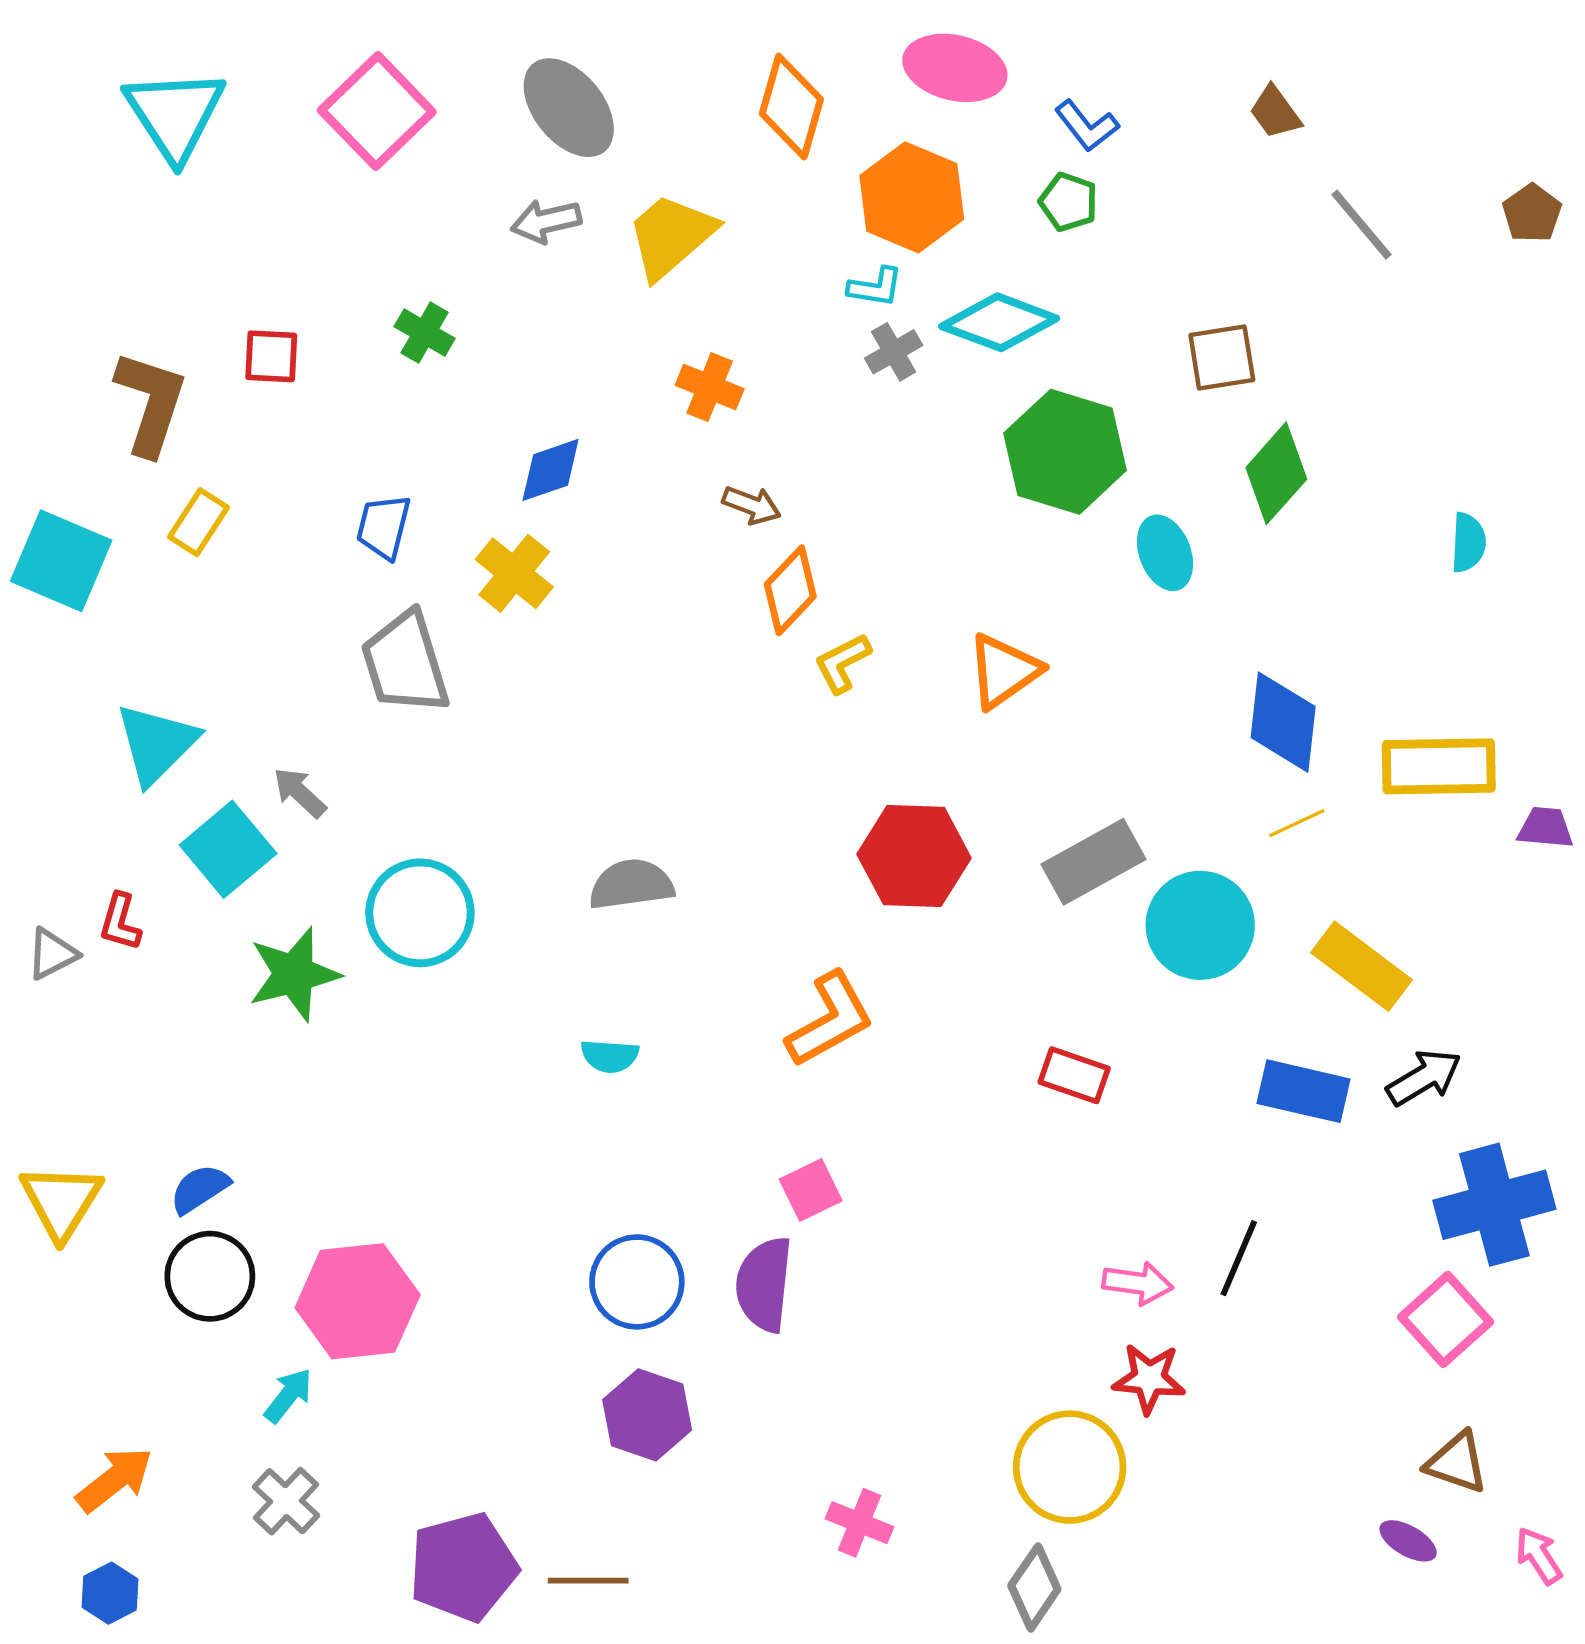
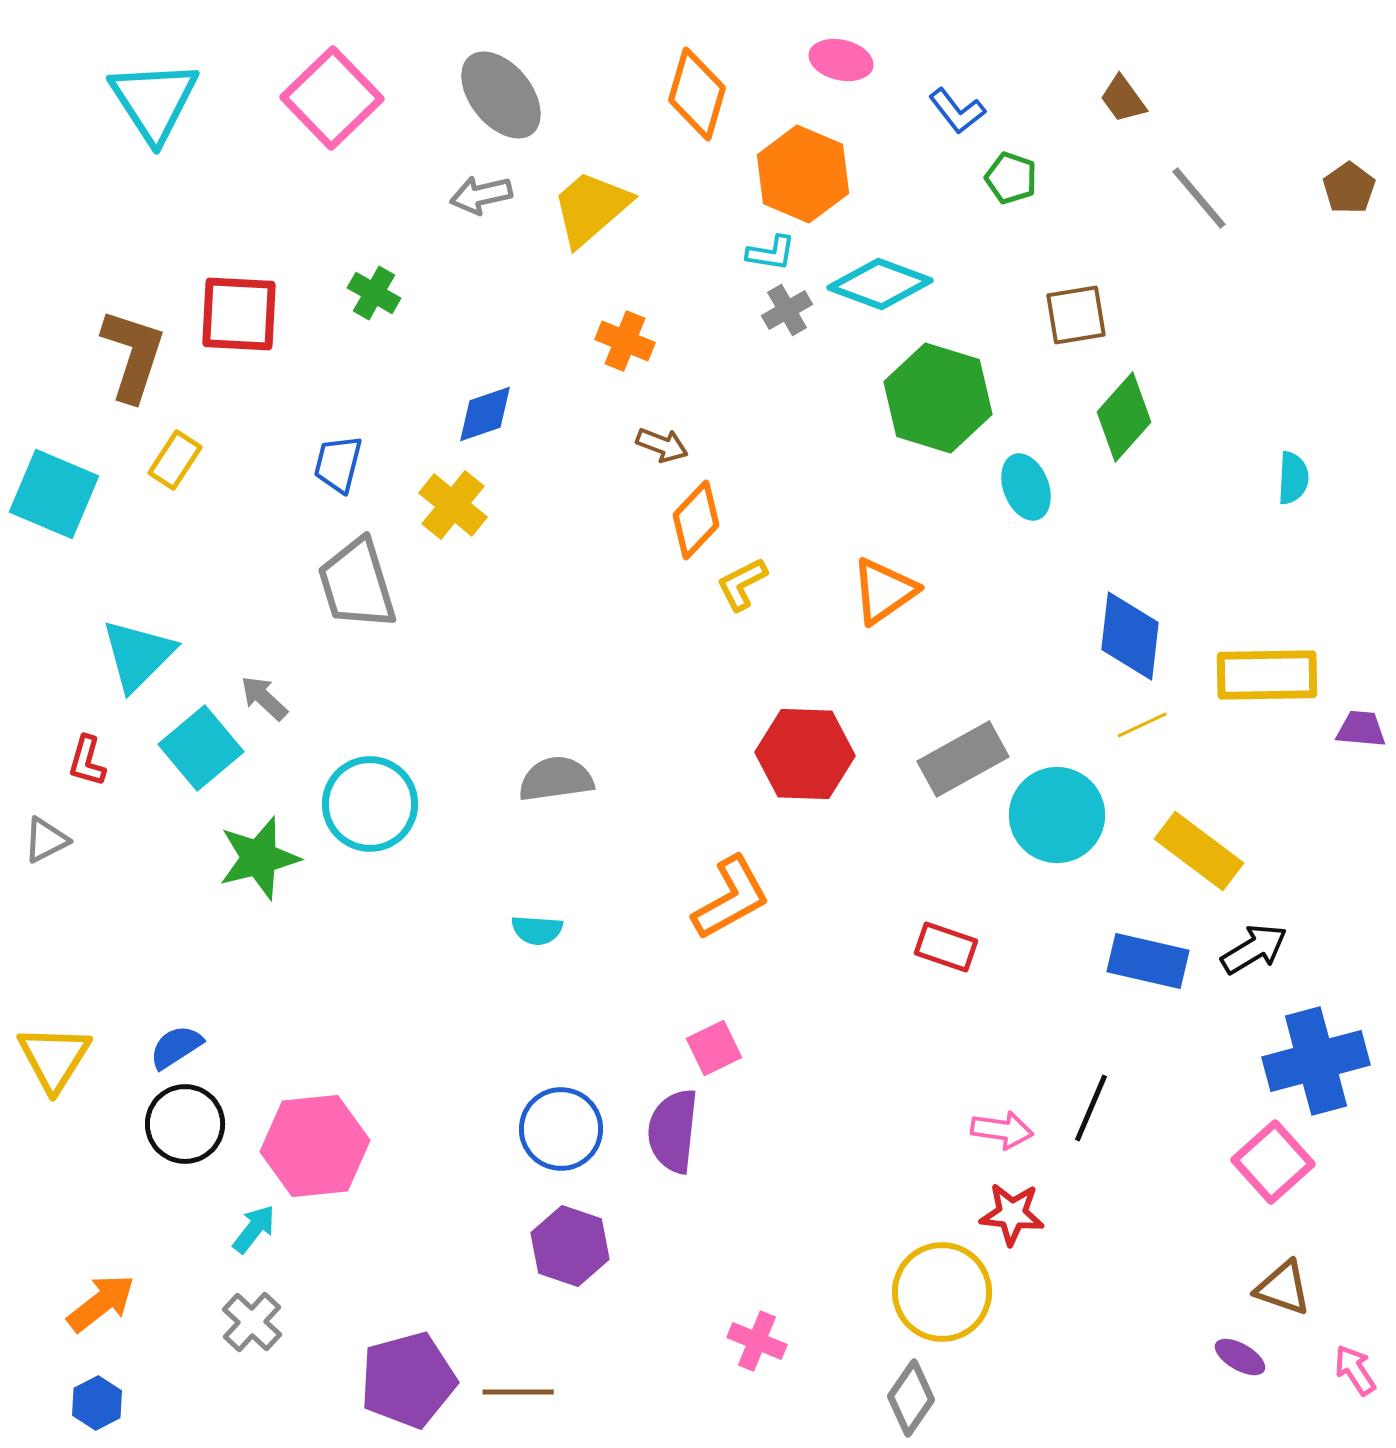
pink ellipse: (955, 68) -> (841, 60), size x0.7
green pentagon: (1068, 202) -> (1011, 178), moved
red square: (271, 356) -> (239, 314), size x1.6
red L-shape: (120, 922) -> (87, 761), moved

